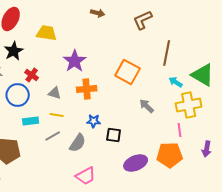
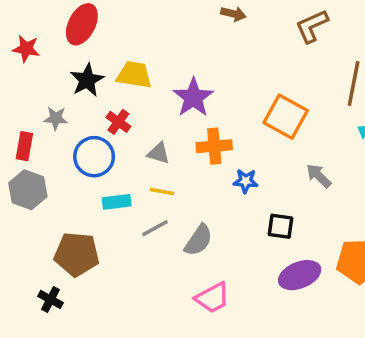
yellow trapezoid: (47, 33) -> (134, 75), moved
blue star: (94, 121) -> (246, 181), moved
black square: (114, 135) -> (280, 226), moved

